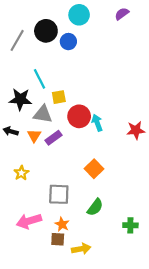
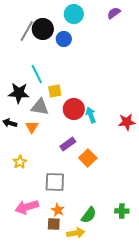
gray line: (17, 40) -> (27, 31), moved
purple rectangle: (53, 138) -> (68, 144), moved
green semicircle: (95, 207) -> (89, 215), moved

